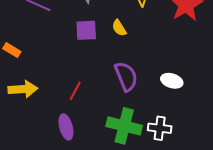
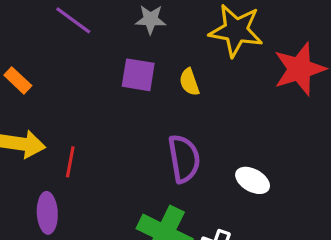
red line: (75, 91) -> (70, 162), moved, turned -30
purple ellipse: (66, 127) -> (47, 213), moved

